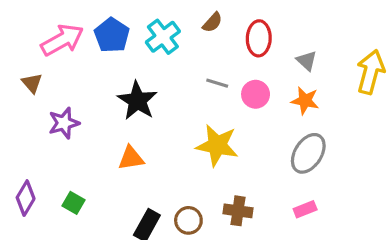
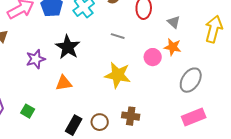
pink circle: (256, 94) -> (153, 57), moved
purple star: (64, 123) -> (36, 59), moved
gray ellipse: (308, 153) -> (191, 80), moved
pink rectangle: (305, 209) -> (194, 117), moved, size x1.6

